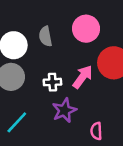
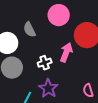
purple star: (64, 110) -> (48, 88), moved

